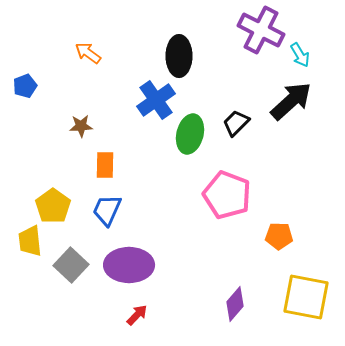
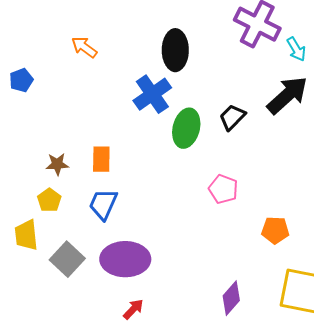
brown star: (81, 126) -> (57, 164), moved
pink pentagon: (227, 195) -> (223, 189), size x0.6
yellow pentagon: (53, 206) -> (49, 200), size x0.7

